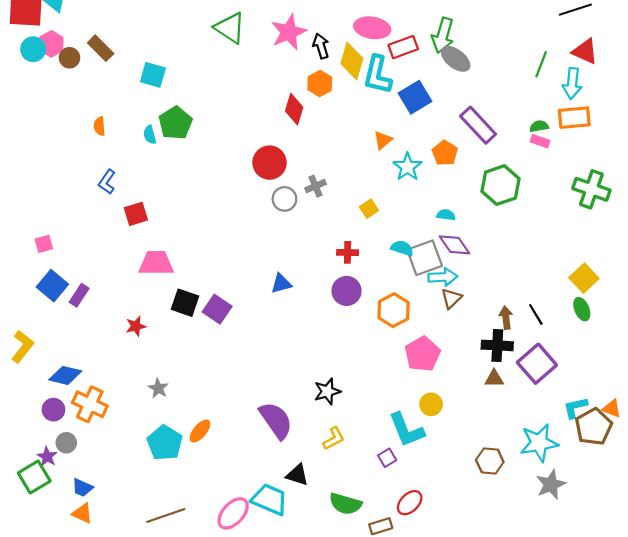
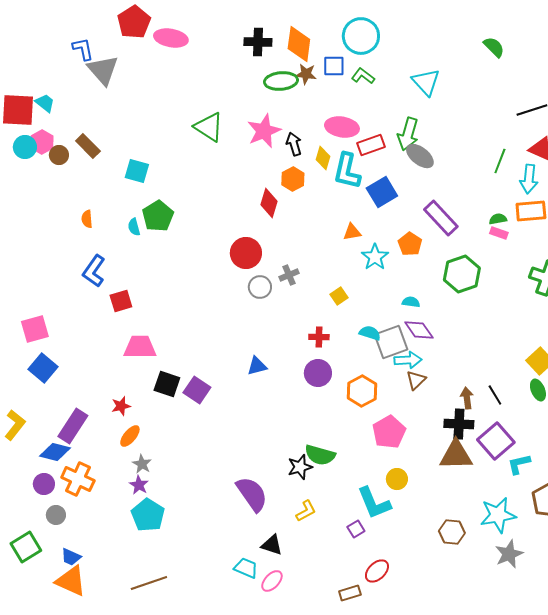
yellow diamond: (352, 61) -> (323, 158), size x0.7
orange triangle: (383, 140) -> (352, 232), turned 30
blue L-shape: (107, 182) -> (94, 271), size x1.4
pink square: (44, 244) -> (35, 329), size x1.6
purple rectangle: (79, 295) -> (73, 426), moved, size x1.6
brown triangle: (494, 379) -> (456, 455), size x1.8
cyan L-shape: (575, 407) -> (519, 464), moved
orange ellipse: (200, 431) -> (130, 436), moved
purple star: (47, 457) -> (139, 485), moved
cyan trapezoid: (270, 499) -> (246, 568), size x0.7
green semicircle: (345, 504) -> (320, 455), moved
orange triangle: (82, 513) -> (71, 581), size x1.6
pink ellipse: (233, 513) -> (272, 581), moved, size x0.7

